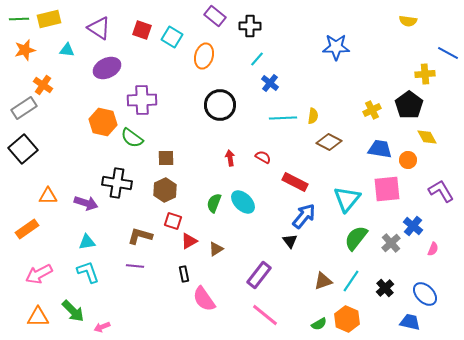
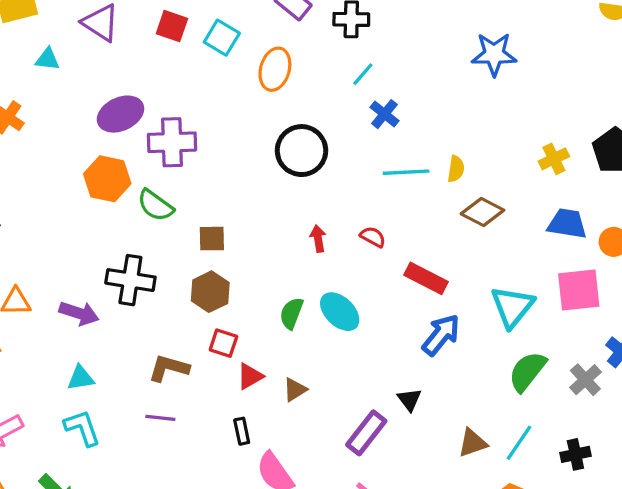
purple ellipse: (107, 68) -> (121, 114), moved
black triangle: (290, 241) -> (409, 400), moved
black cross: (385, 288) -> (575, 454), turned 30

